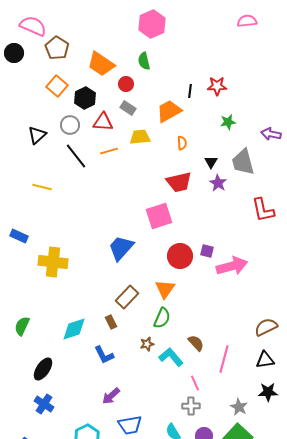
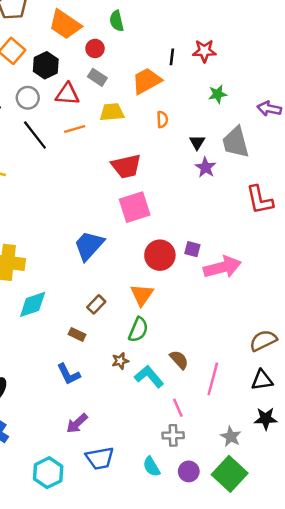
red trapezoid: (179, 182) -> (126, 166), moved
brown rectangle: (127, 297) -> (96, 304), size x0.7
brown rectangle: (111, 322) -> (77, 334), turned -40
cyan diamond: (74, 329) -> (33, 304), moved

